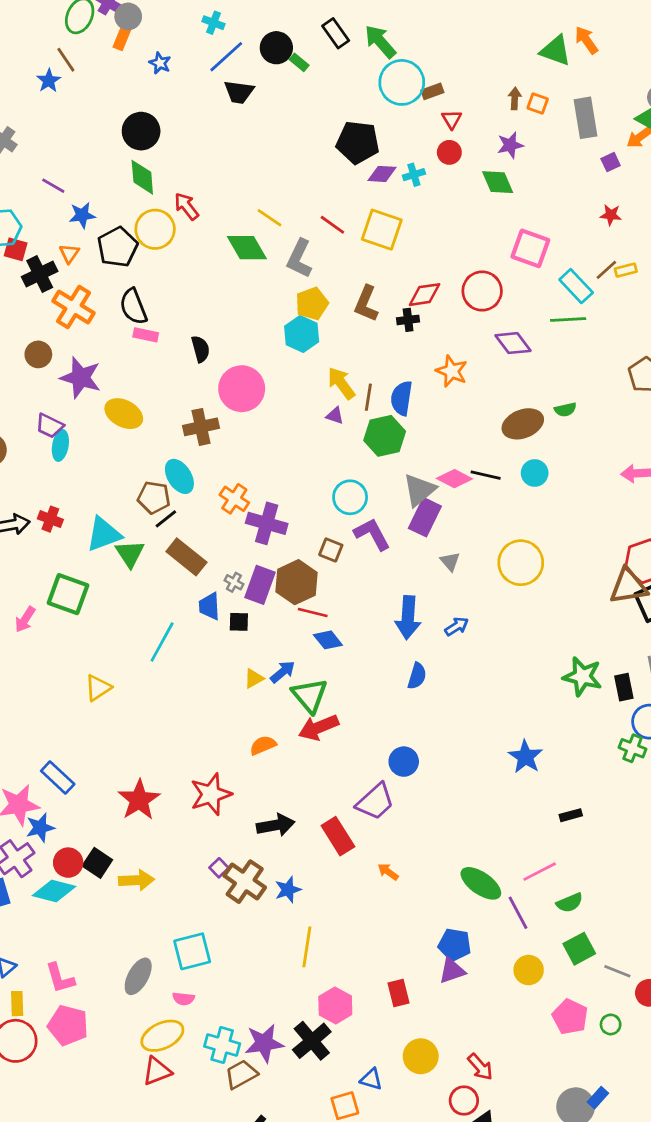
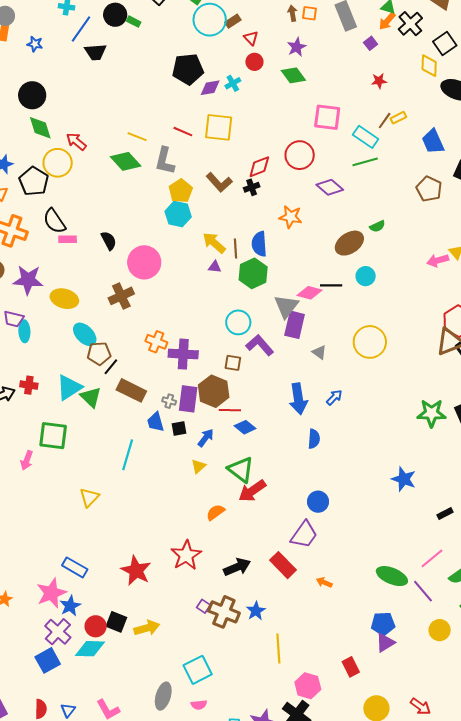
brown L-shape: (366, 304) -> (219, 182), turned -52
cyan ellipse: (179, 476) -> (85, 334), moved
blue arrow: (283, 672) -> (206, 438), moved

